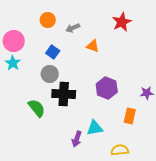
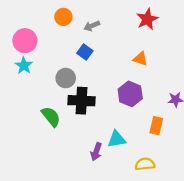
orange triangle: (93, 46) -> (140, 59), moved
blue square: (53, 52) -> (85, 52), moved

